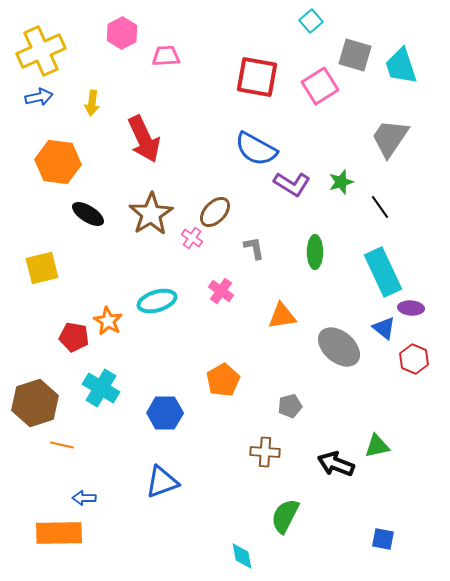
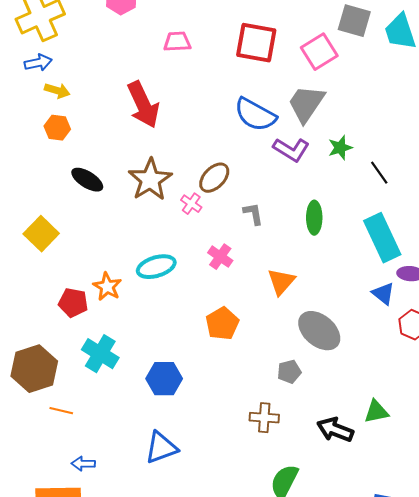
pink trapezoid: (166, 56) -> (177, 42), moved
yellow arrow: (92, 103) -> (57, 91), moved, turned -80
gray trapezoid: (390, 138) -> (306, 104), moved
orange hexagon: (58, 162) -> (57, 128), size x0.6
yellow square: (42, 268) -> (41, 234), turned -32
orange triangle: (282, 316) -> (281, 282), turned -40
gray ellipse: (339, 347) -> (319, 331), moved
orange pentagon: (223, 380) -> (222, 324), moved

